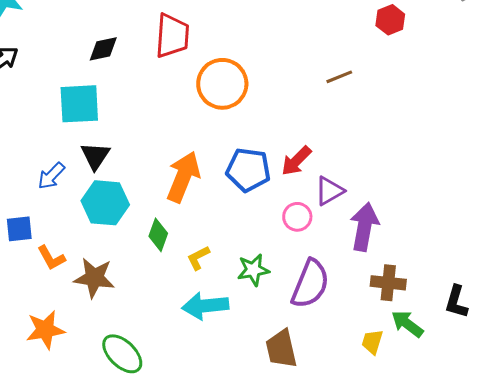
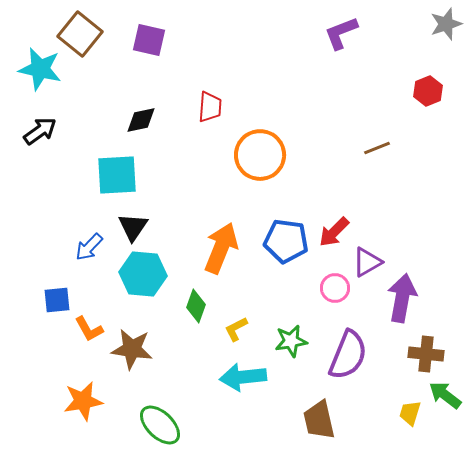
red trapezoid: (172, 36) -> (210, 107), size x0.7

